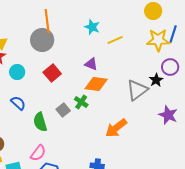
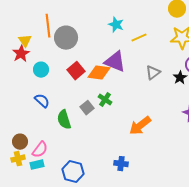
orange line: (47, 21) -> (48, 26), moved
purple triangle: (91, 64) -> (115, 62), size x1.6
orange diamond: (96, 84) -> (99, 73), moved
gray triangle: (137, 90) -> (153, 73), moved, size x0.7
pink semicircle: (38, 153) -> (40, 150), moved

